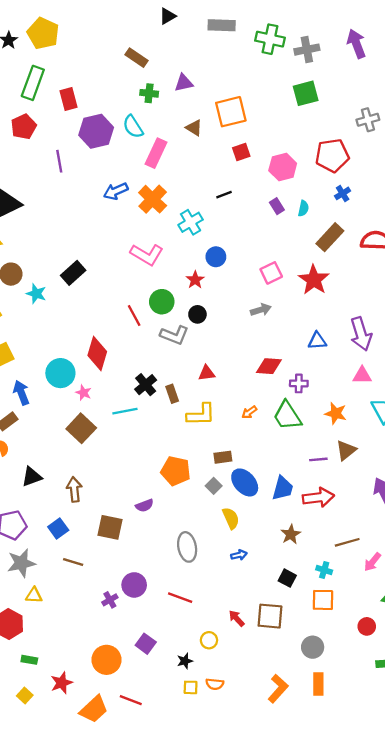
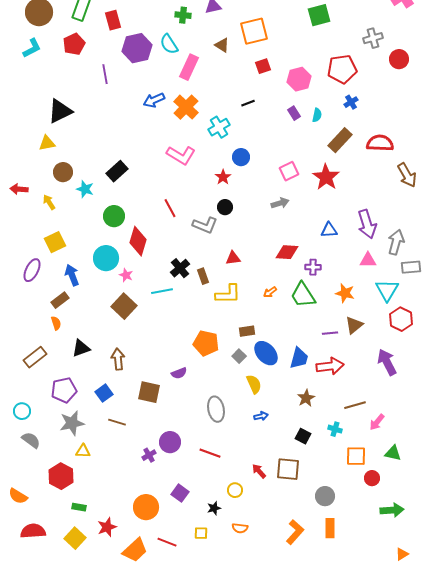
green circle: (162, 302) -> (114, 216), moved
orange square: (323, 600) -> (356, 456), moved
yellow square: (191, 687) -> (201, 533), moved
yellow square: (25, 696) -> (75, 538), size x1.5

